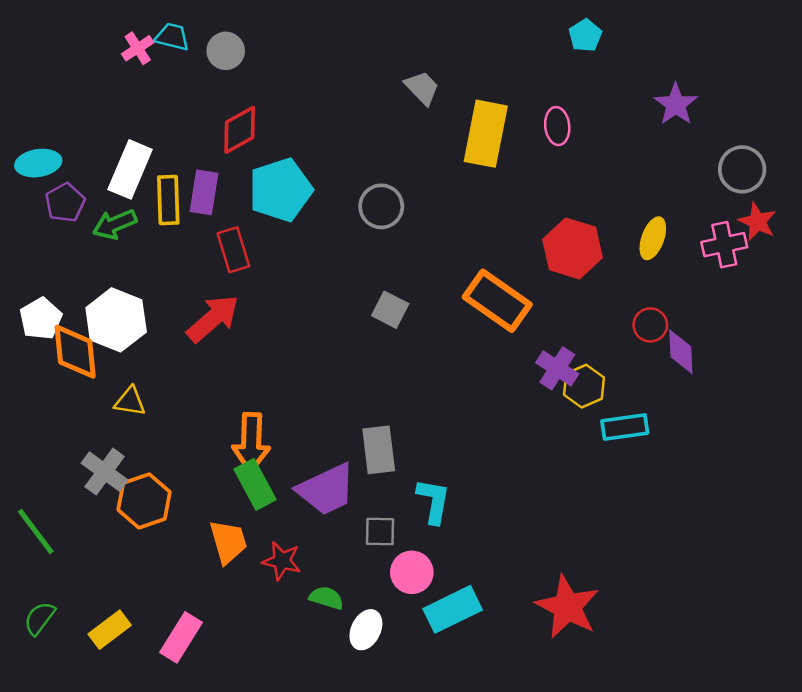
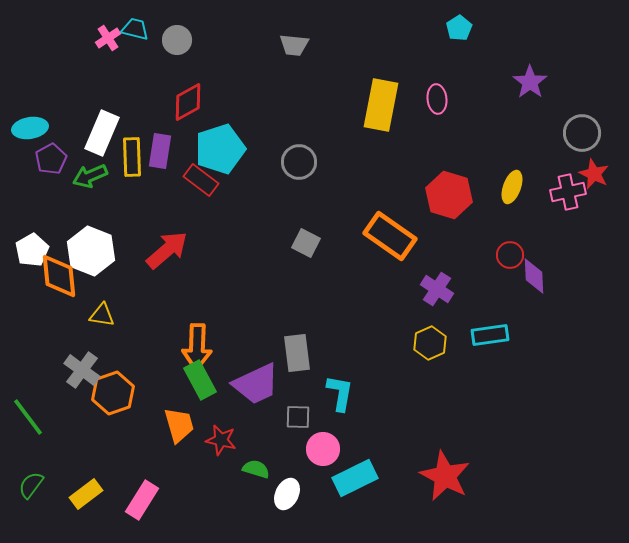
gray trapezoid: (422, 88) -> (294, 45), moved, turned 140
red rectangle: (233, 250) -> (201, 180), moved, turned -36
yellow hexagon: (584, 386) -> (430, 343), moved

